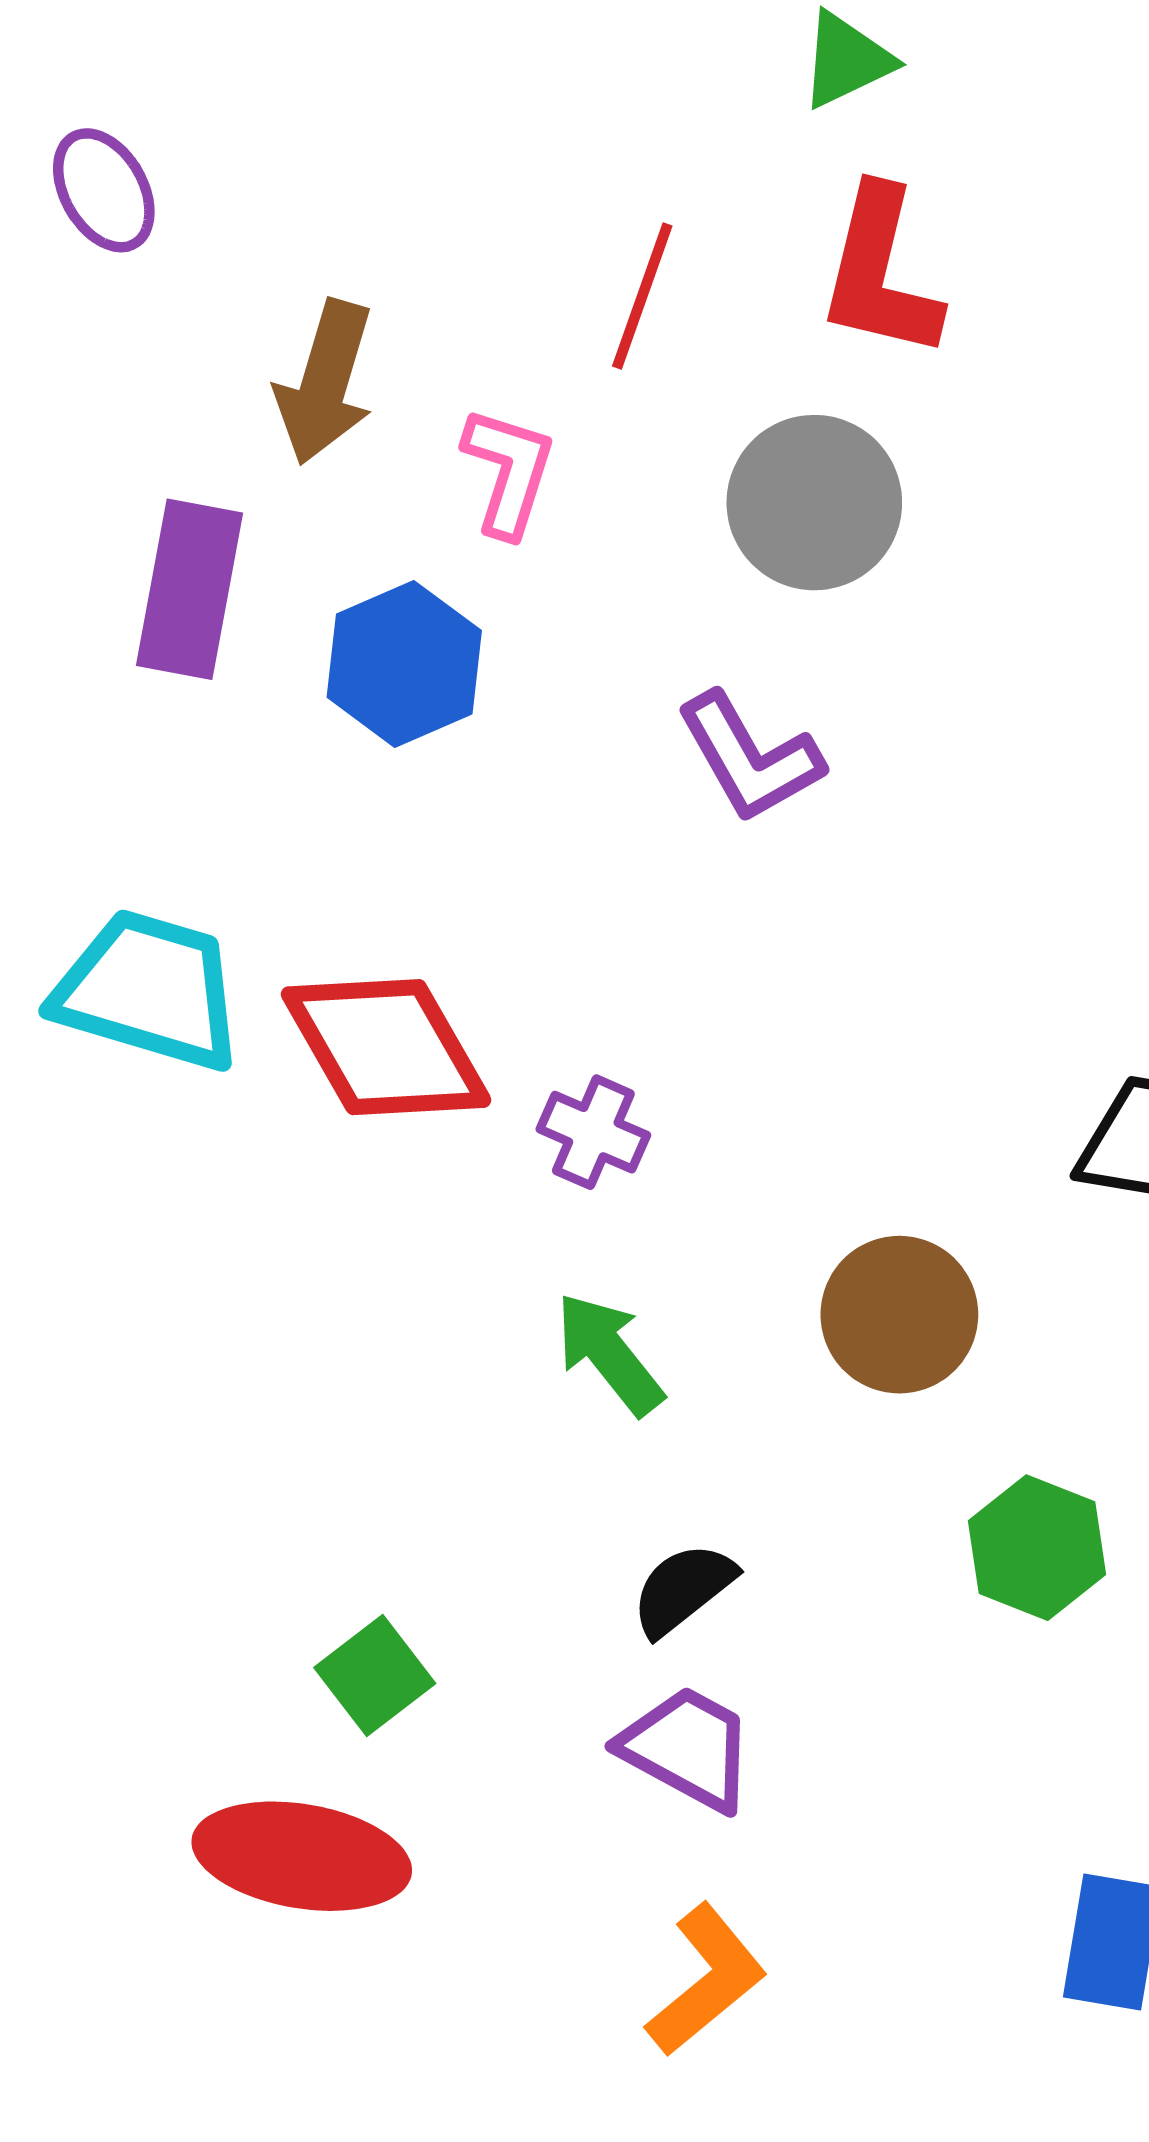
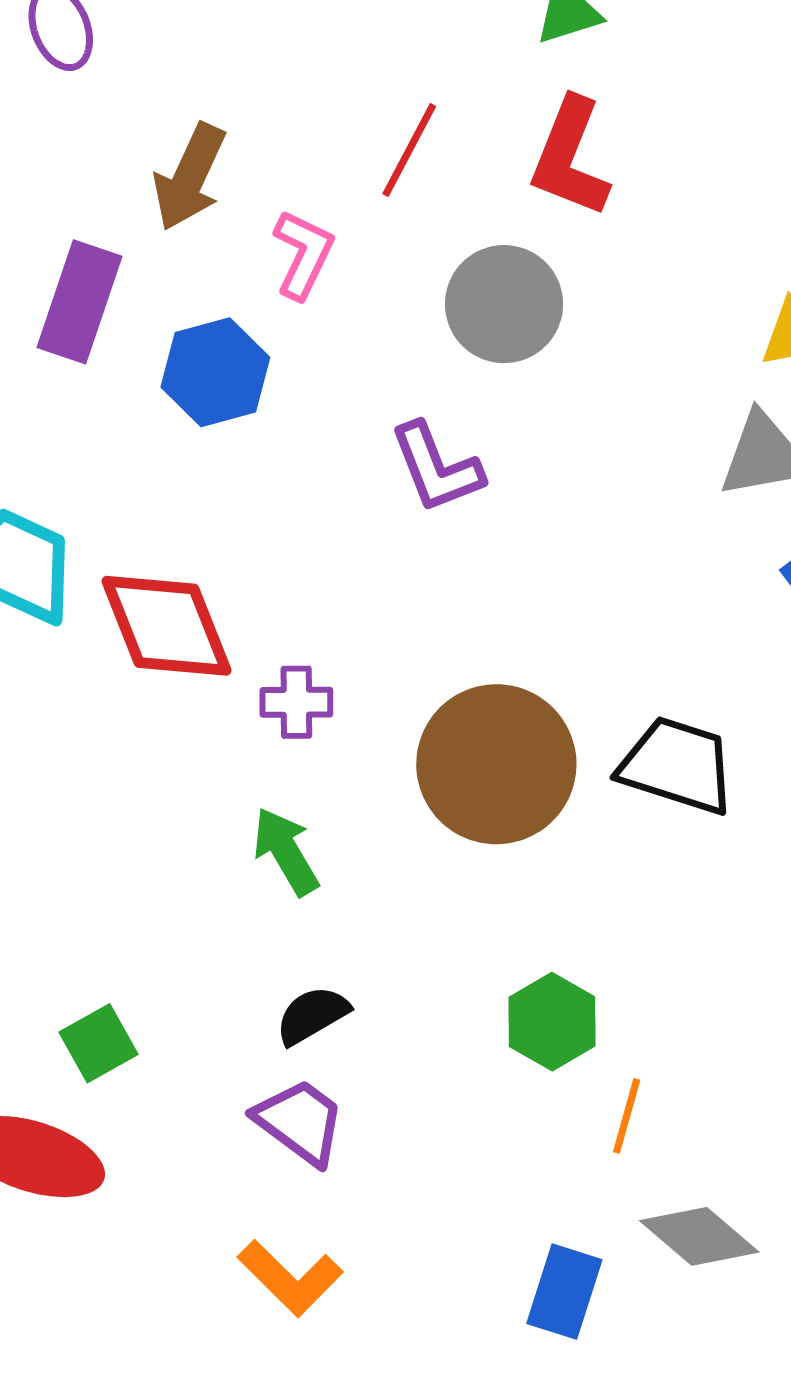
purple cross: (593, 1132) -> (296, 702), turned -32
brown circle: (899, 1315) -> (496, 764), moved, size x1.5
orange L-shape: (706, 1980) -> (290, 1278), turned 76

